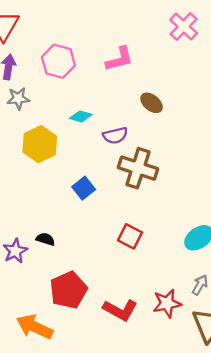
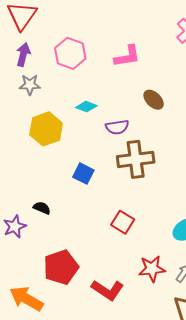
brown cross: (138, 168) -> (136, 159), turned -30
blue square: (84, 188) -> (83, 174), turned -30
black semicircle: (45, 239) -> (42, 208), moved
red star: (167, 303) -> (152, 269), moved

